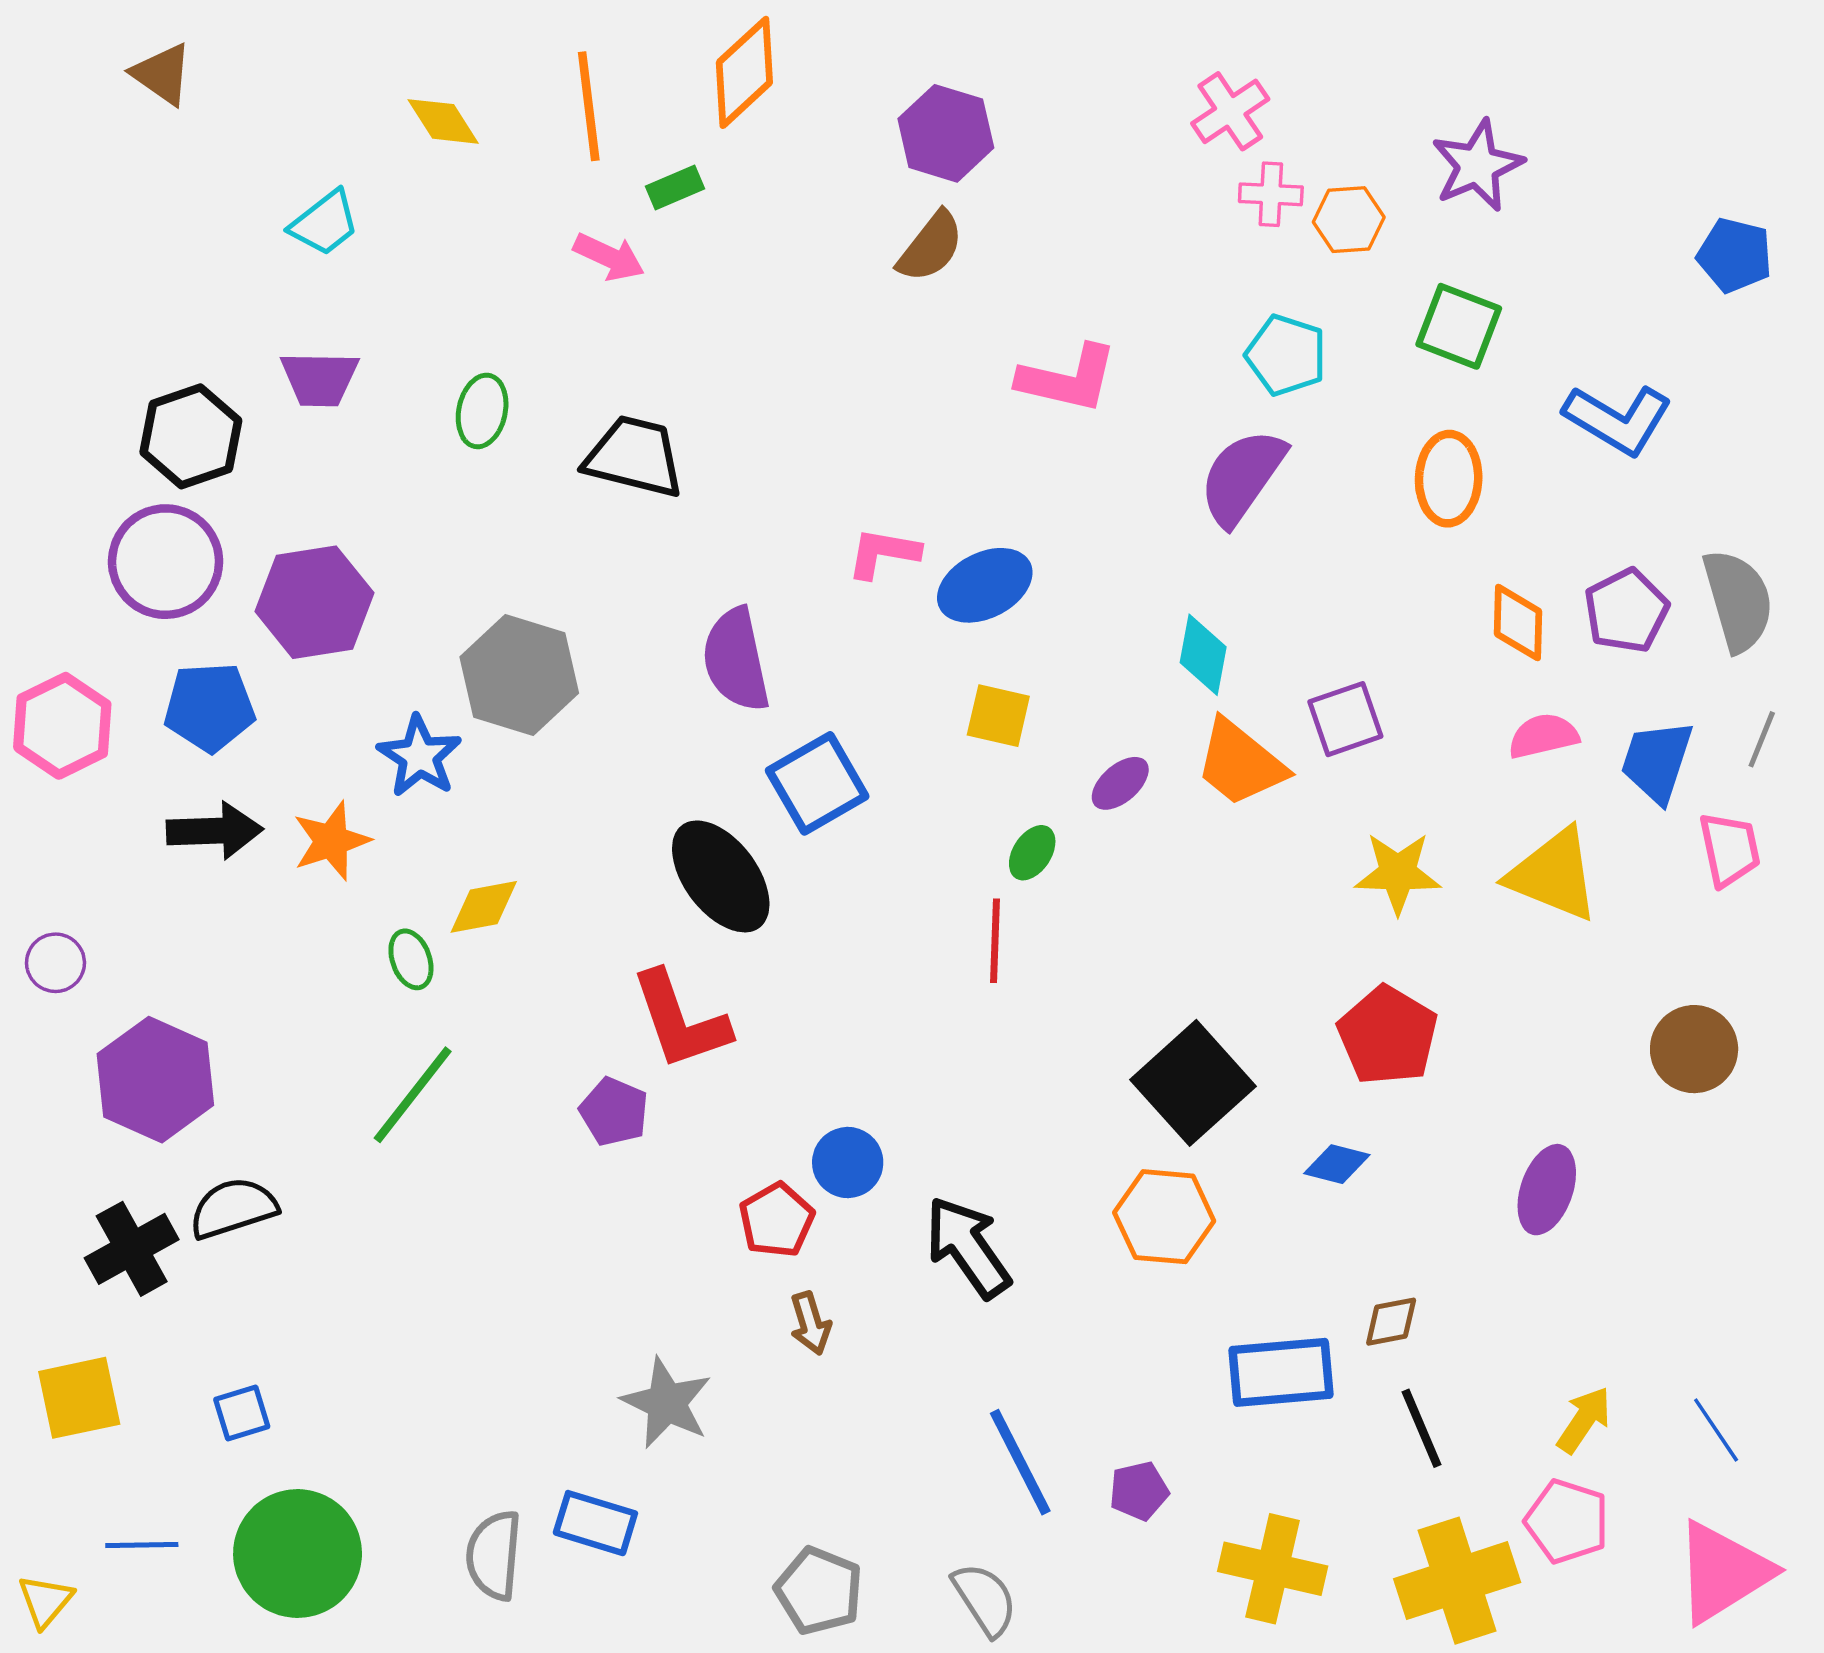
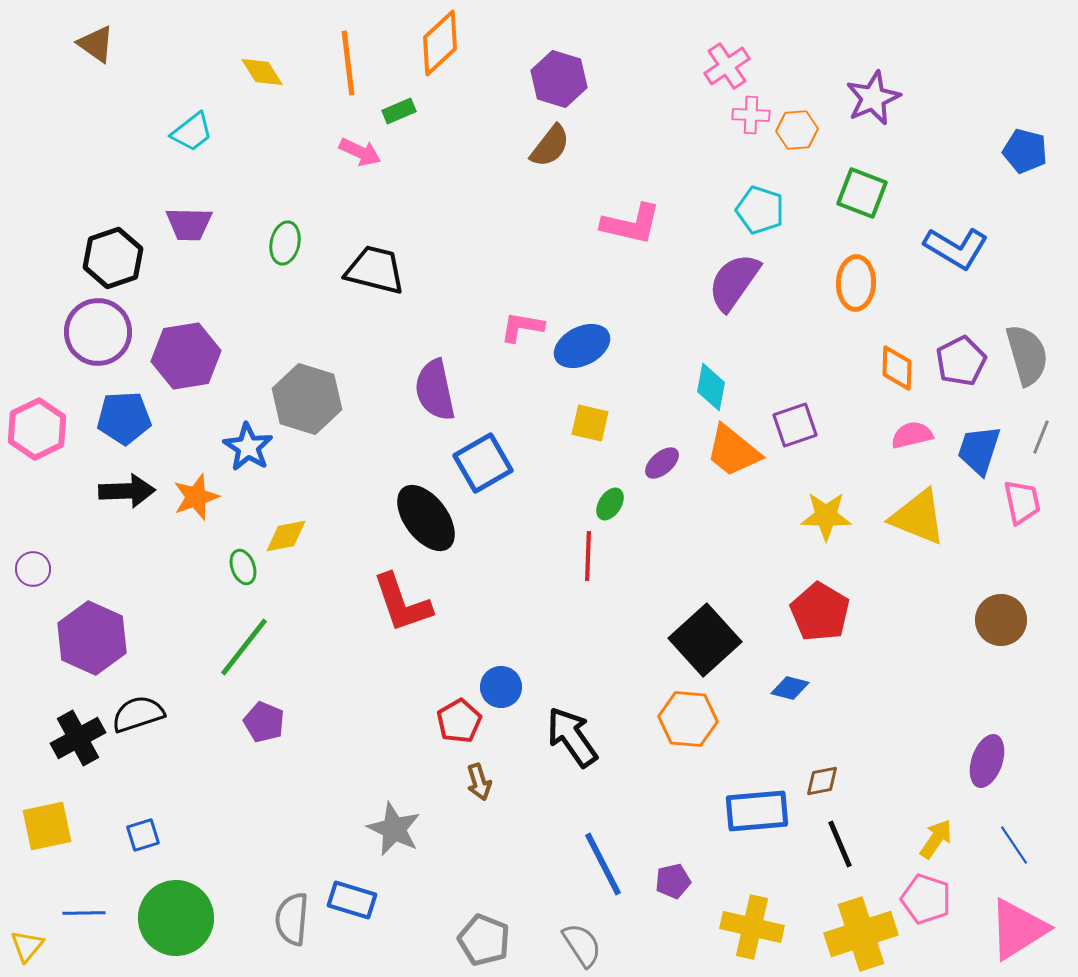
purple pentagon: (614, 1112) -> (264, 722), moved
purple ellipse: (1547, 1190) -> (987, 761), moved

